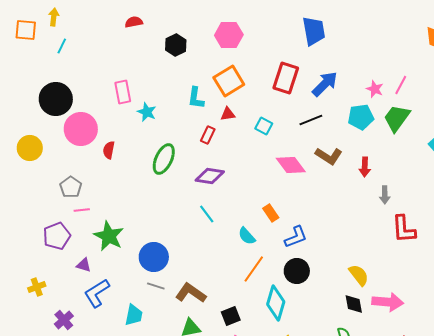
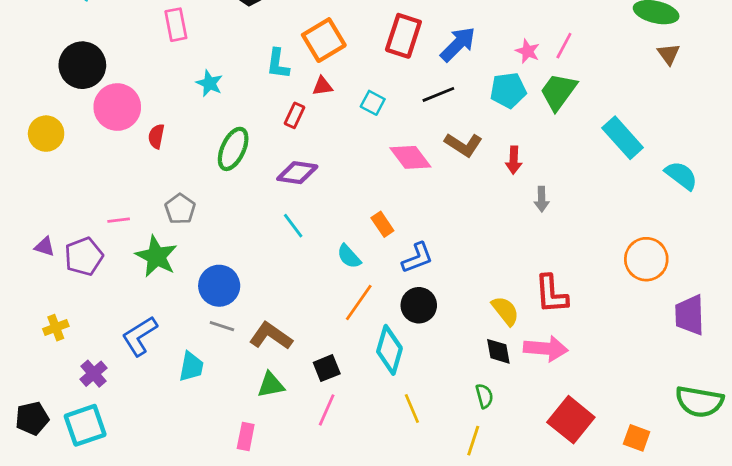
pink rectangle: (123, 92) -> (176, 25), moved
gray pentagon: (71, 187) -> (180, 209), moved
red L-shape: (404, 229) -> (551, 294), moved
purple triangle: (84, 265) -> (45, 247), moved

